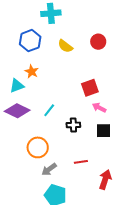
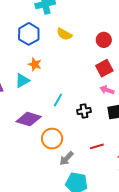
red circle: (98, 42) -> (104, 40), moved
red square: (90, 88) -> (104, 68), moved
purple diamond: (17, 111) -> (29, 119), moved

